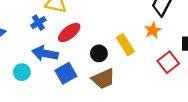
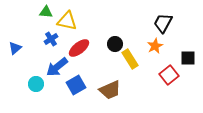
blue arrow: (45, 53) -> (57, 67), turned -50
black circle: (99, 53) -> (115, 44), moved

